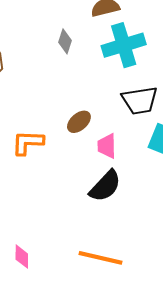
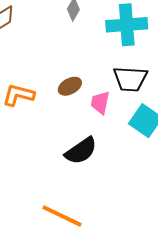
pink trapezoid: (107, 146) -> (100, 103), moved

